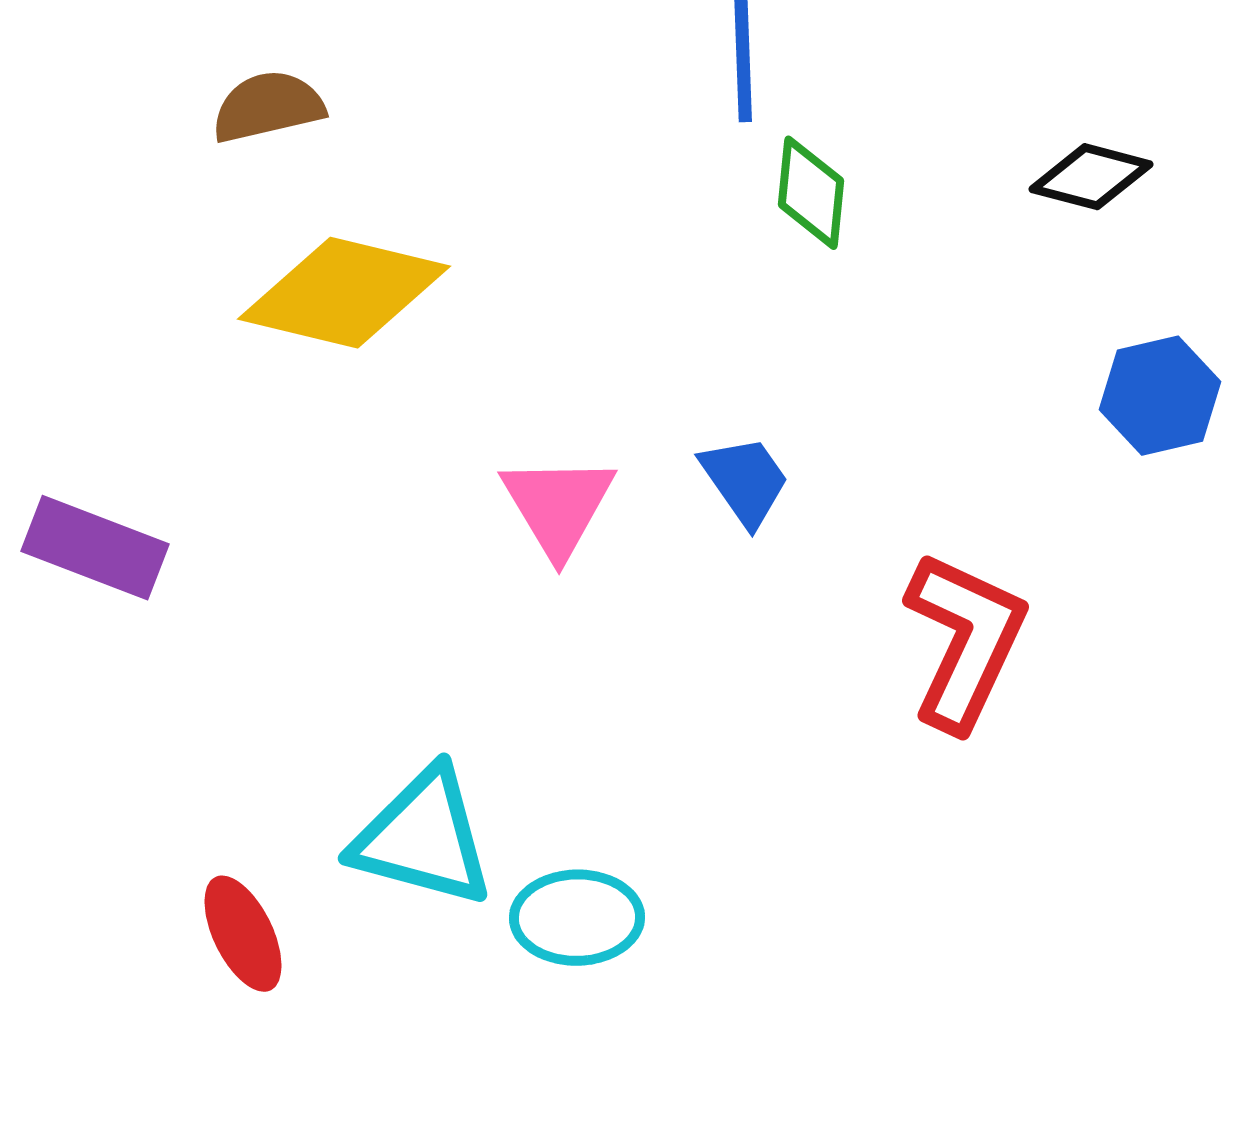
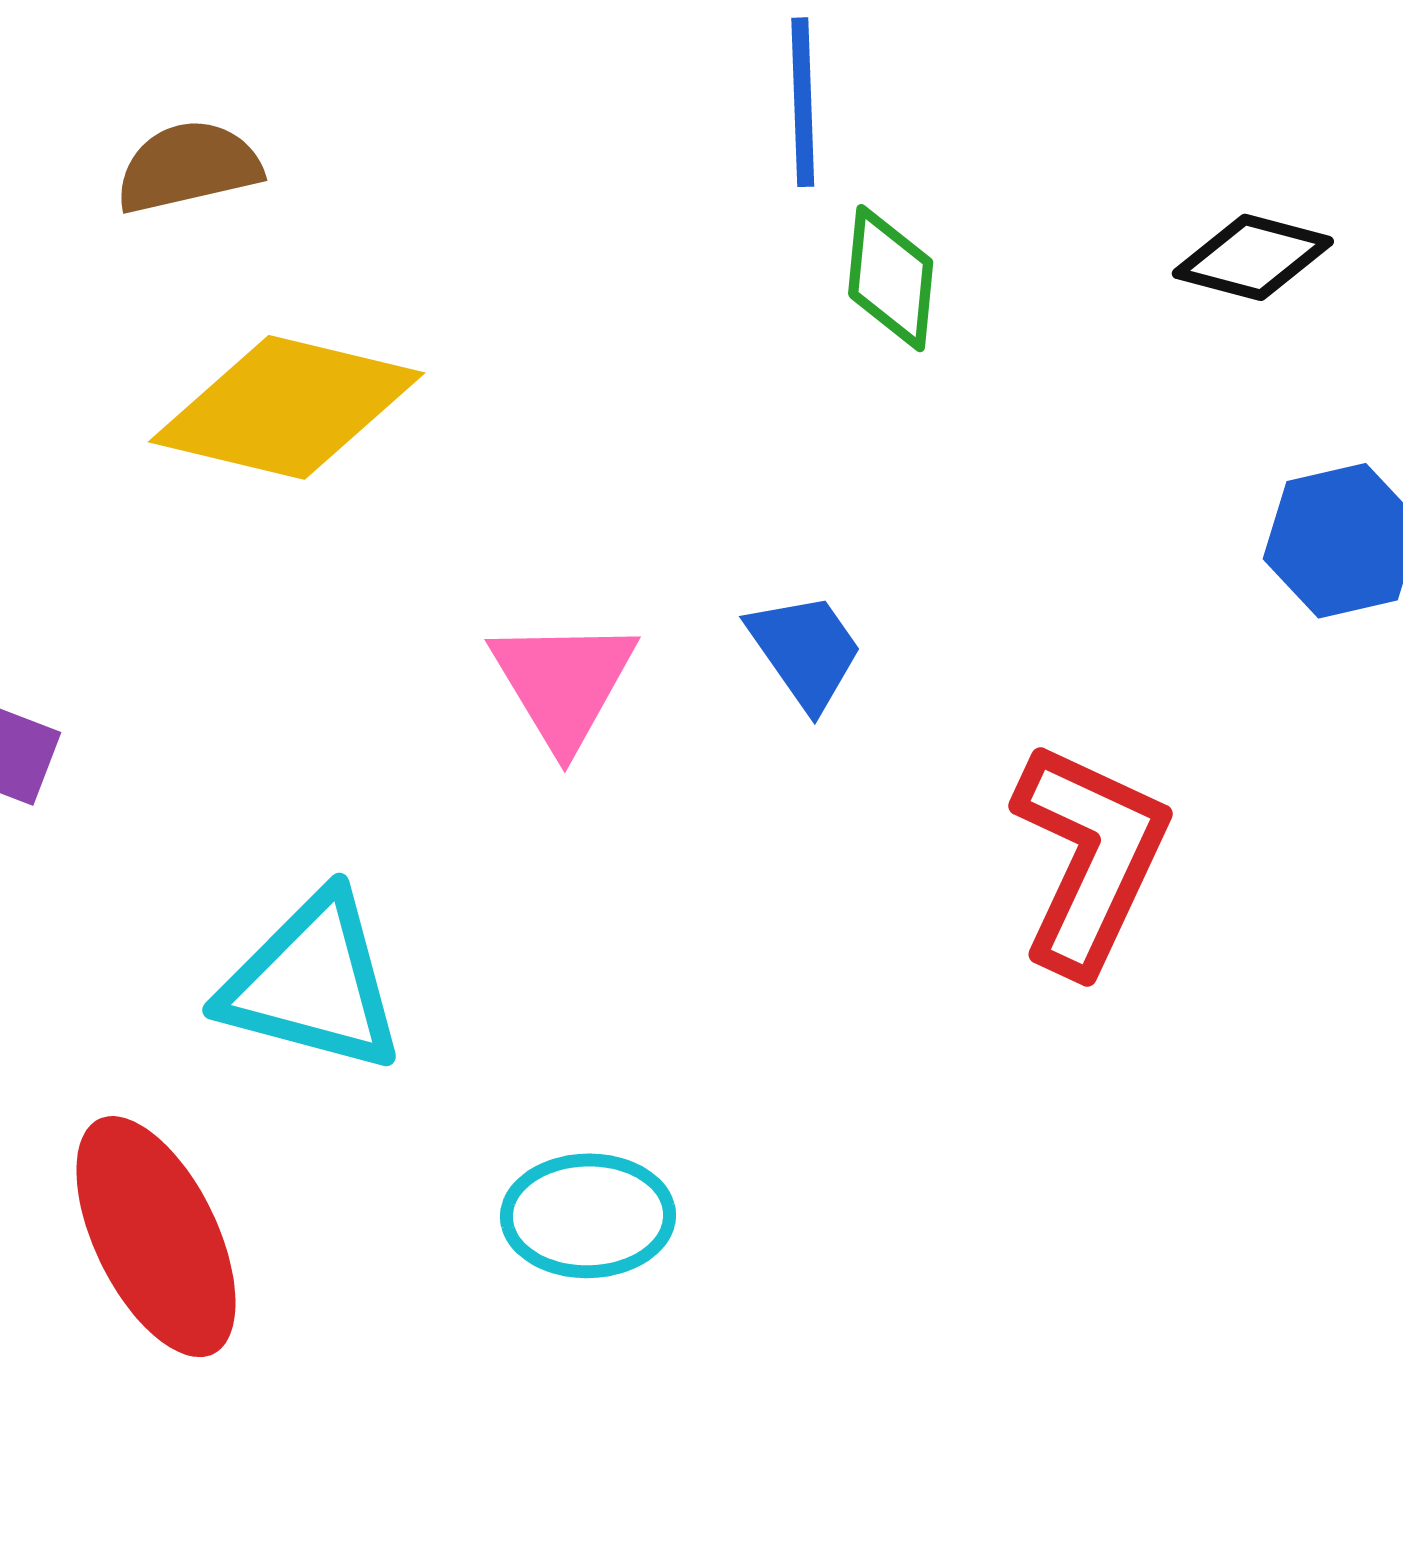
cyan triangle: (423, 838) -> (312, 983), moved
red ellipse: (243, 934) -> (156, 1237), size x1.6

